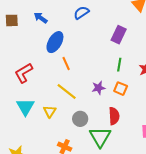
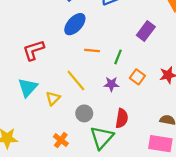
orange line: (66, 64) -> (92, 51), moved, turned -72
green line: (119, 65) -> (118, 57), moved
orange square: (121, 89) -> (137, 77), moved

